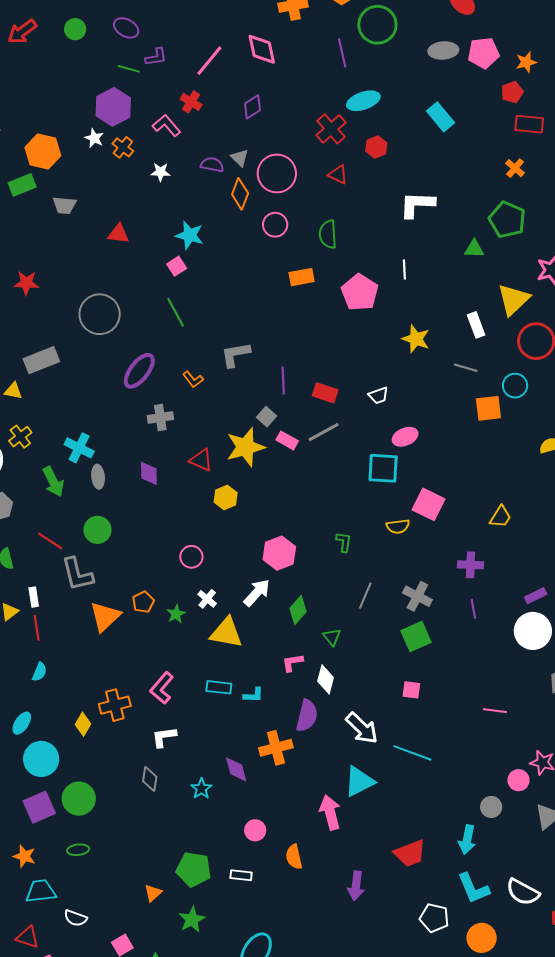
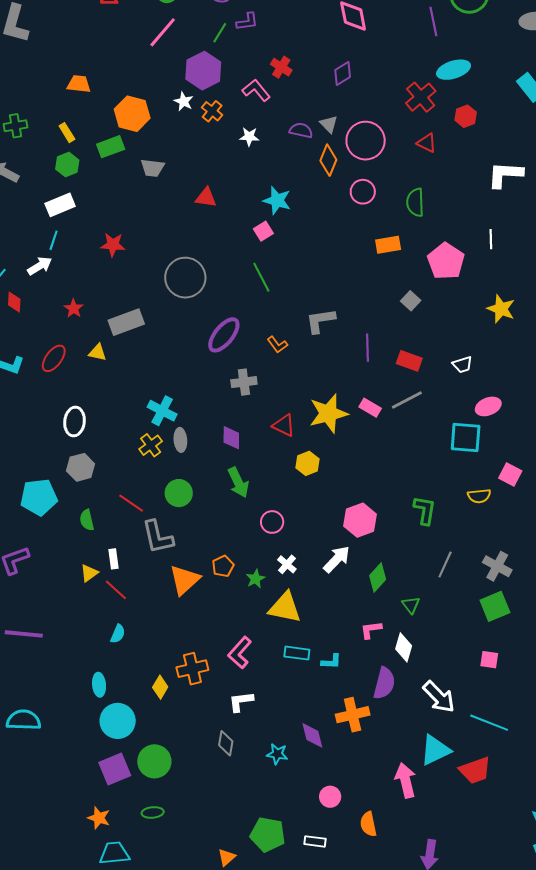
pink line: (209, 61) -> (163, 32), moved
green line: (129, 69) -> (220, 33), turned -75
gray square: (267, 417) -> (411, 301), moved
yellow cross: (20, 437) -> (151, 445), moved
green arrow: (53, 482) -> (238, 482), moved
pink square: (429, 504) -> (510, 475), size x0.7
green L-shape: (344, 542) -> (425, 510), size x1.4
red line: (37, 628) -> (116, 590), turned -40
yellow triangle: (226, 633) -> (285, 608), moved
cyan ellipse: (22, 723) -> (99, 685), turned -40
cyan star: (201, 789) -> (277, 754), turned -30
red trapezoid: (410, 853) -> (475, 770), moved

